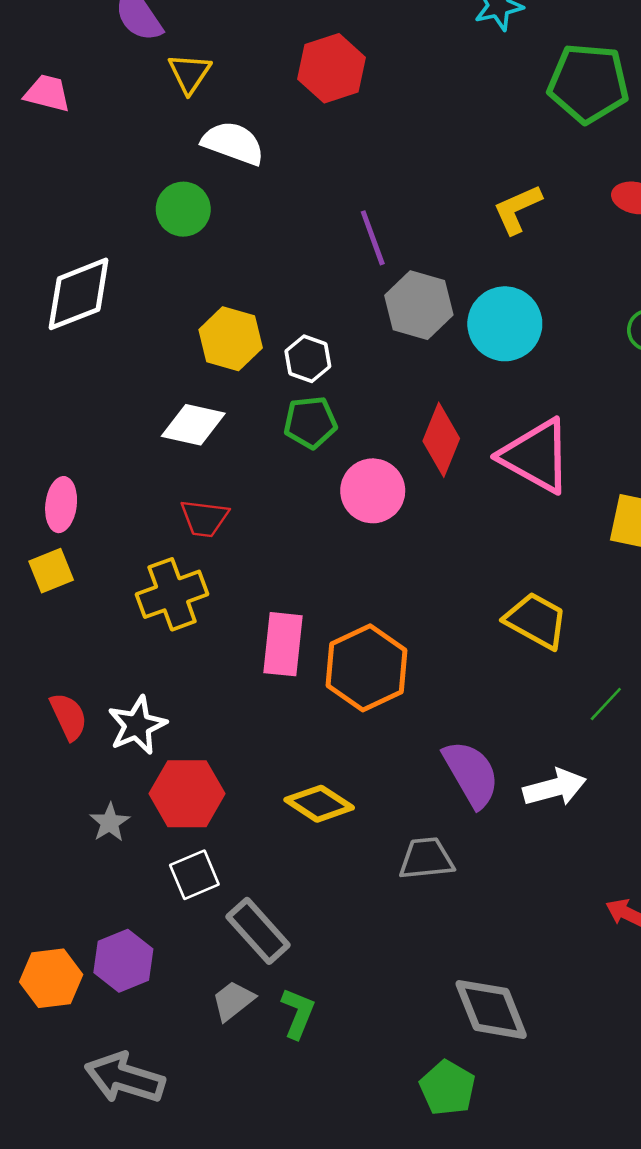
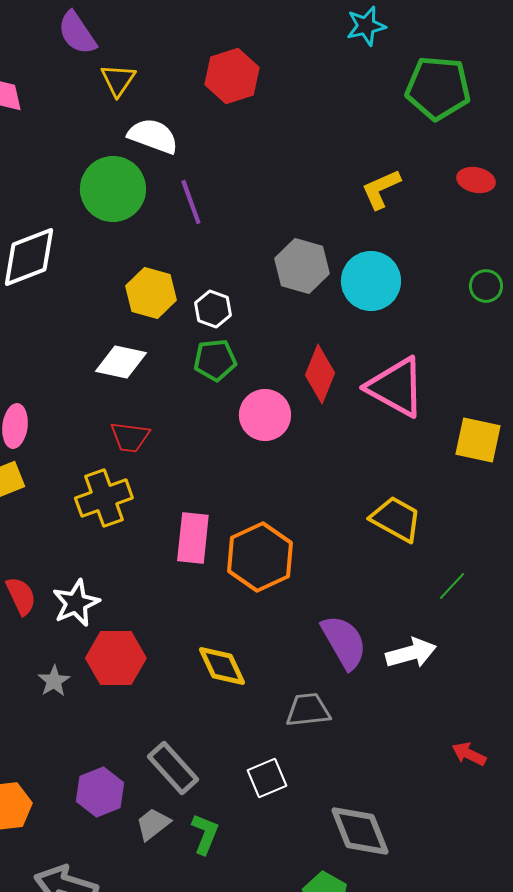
green circle: (183, 209) -> (113, 189), size x1.5
purple line: (373, 238) -> (191, 202), moved
yellow diamond: (319, 804) -> (222, 666), turned 32
white square: (194, 875) -> (267, 778), moved
purple hexagon: (123, 961) -> (100, 792), moved

